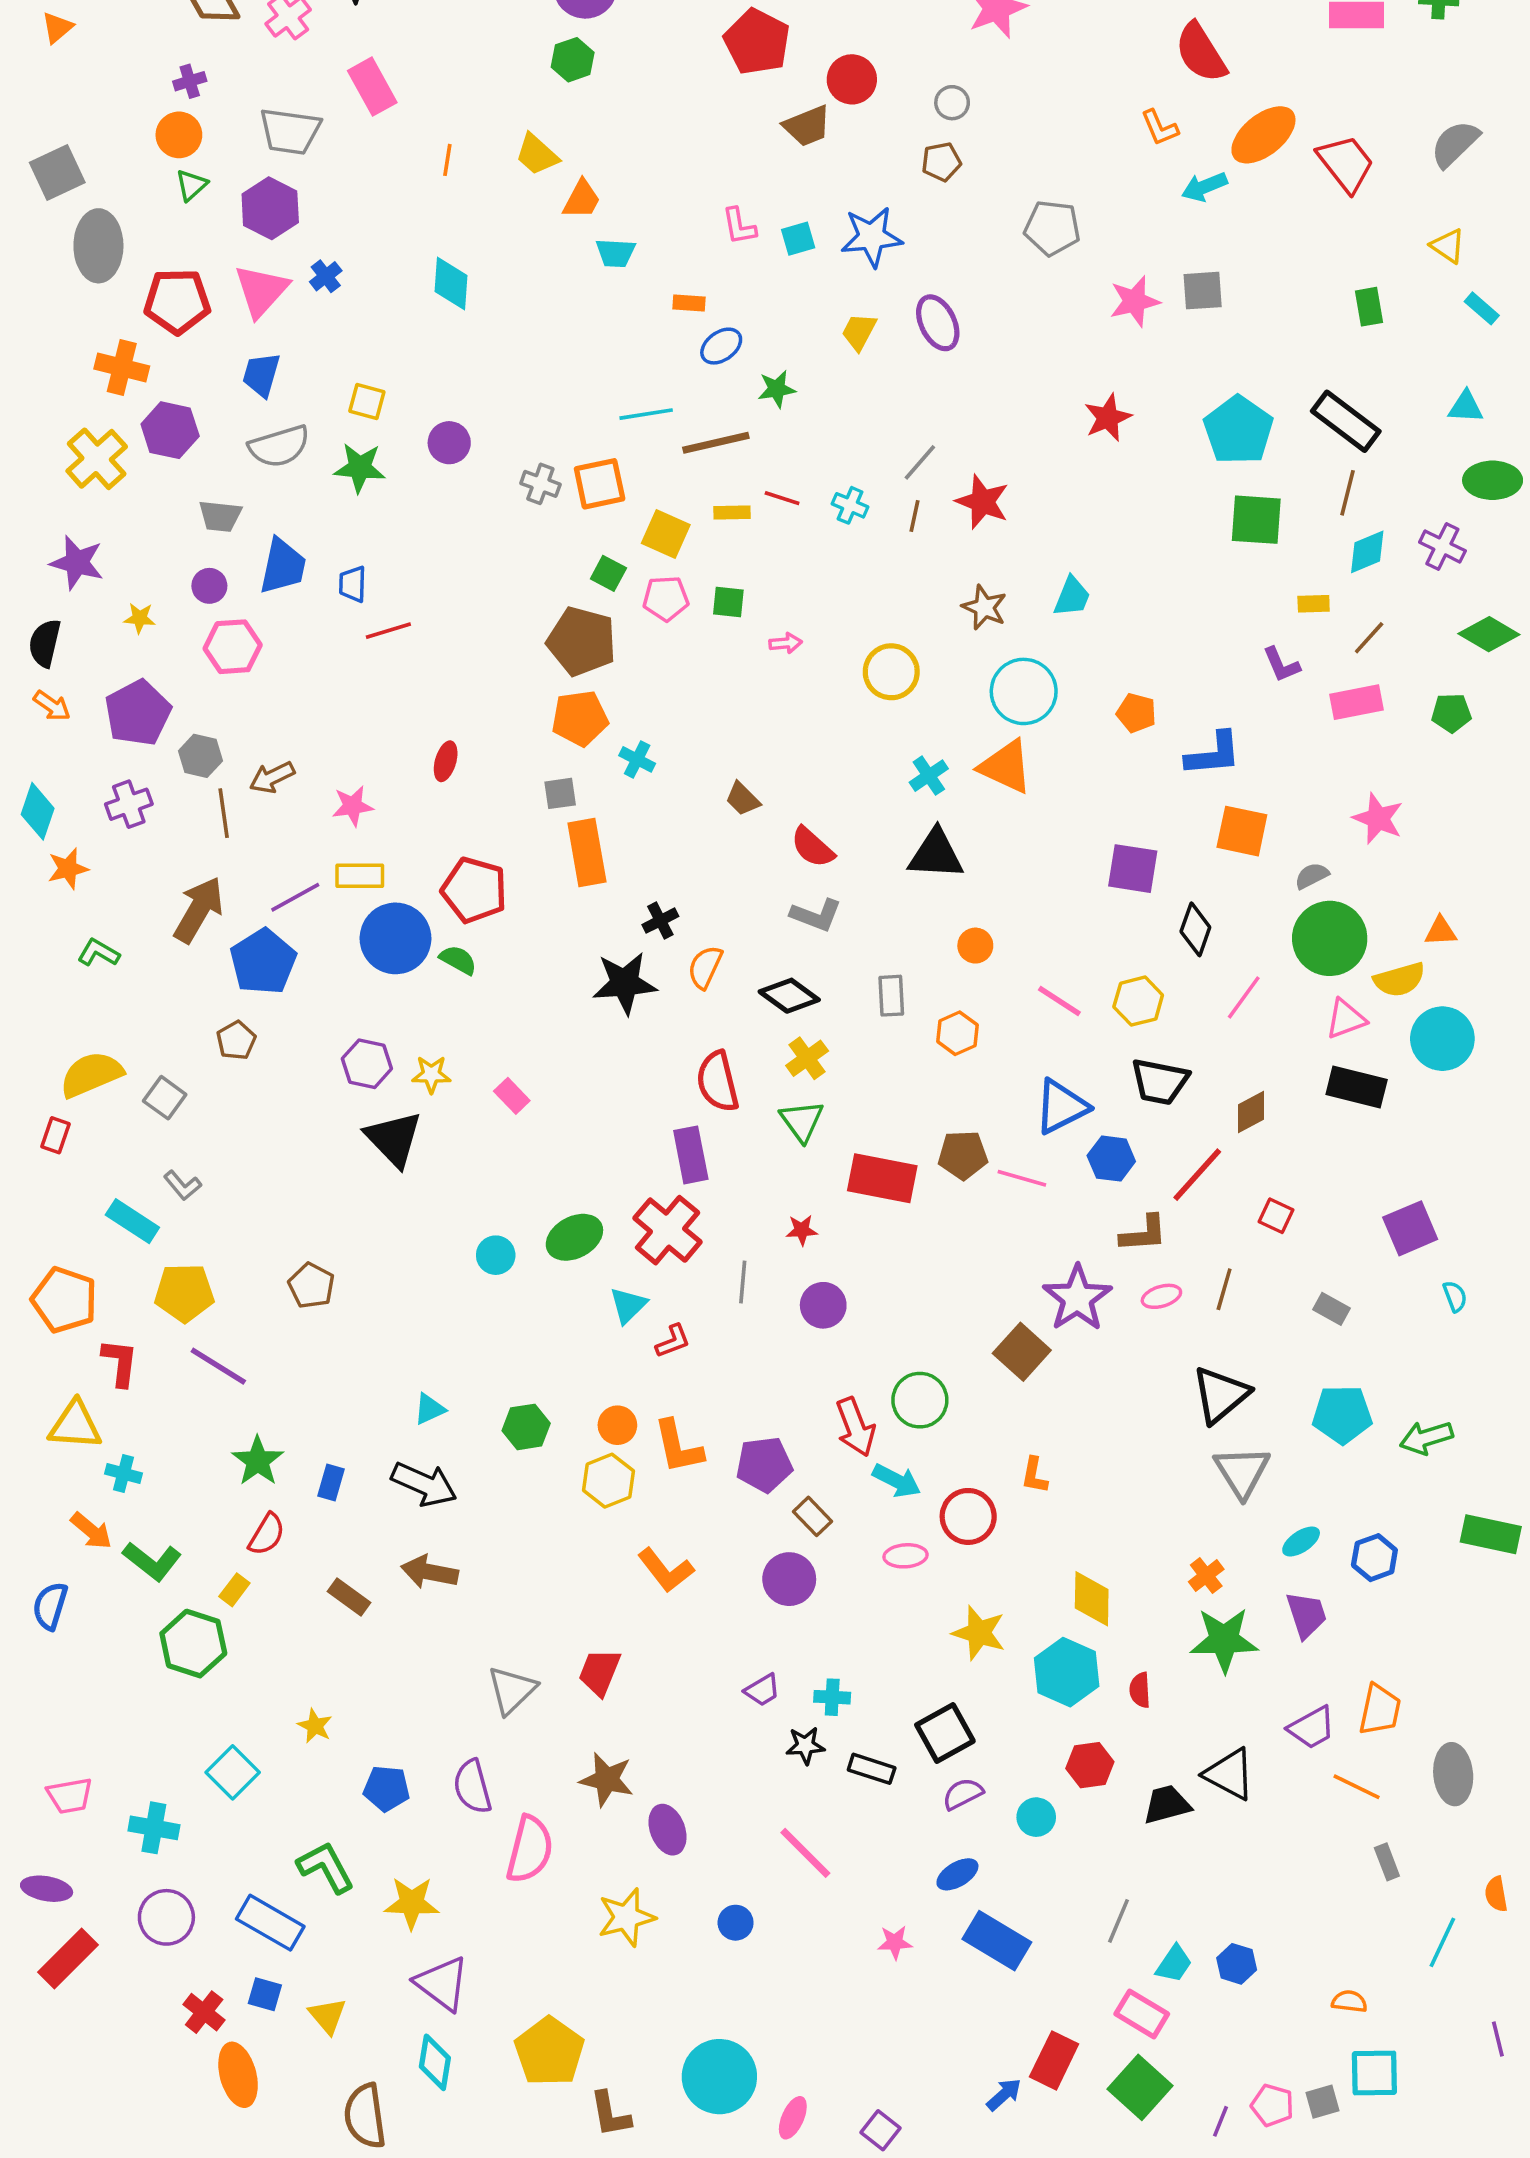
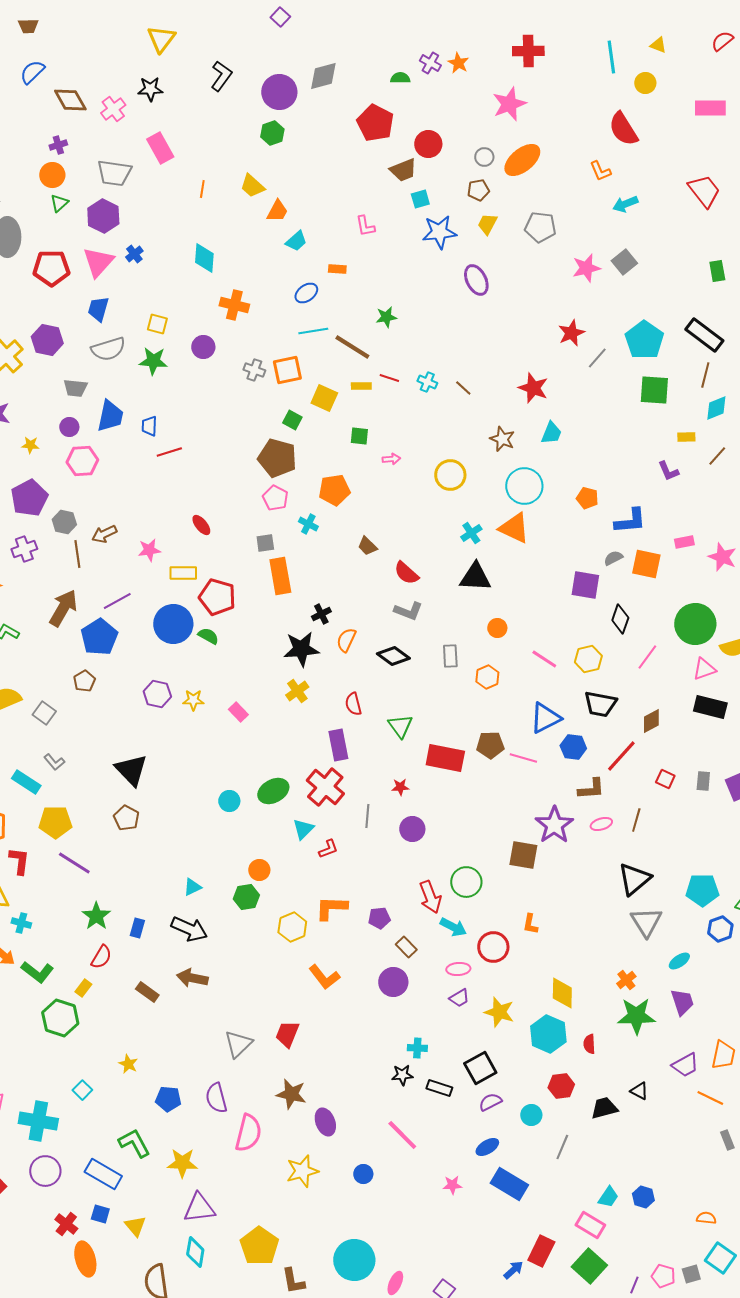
orange ellipse: (1263, 135) -> (522, 160), moved
cyan square: (798, 239) -> (420, 199), moved
cyan trapezoid: (616, 253) -> (296, 241), turned -45
gray square: (1203, 291) -> (624, 262), turned -35
yellow trapezoid: (859, 332) -> (487, 224), moved
blue ellipse: (721, 346) -> (306, 293), moved
orange cross: (122, 368) -> (234, 305), moved
brown line: (716, 443) -> (352, 347), turned 45
gray line: (920, 462) -> (597, 358), moved
red star: (982, 502) -> (533, 388), moved
brown line: (914, 516) -> (463, 388), turned -60
pink pentagon: (666, 598) -> (275, 498), moved, turned 30
pink rectangle: (1357, 702) -> (684, 542), moved, size x0.7
orange pentagon: (580, 718) -> (334, 490), moved
red ellipse: (446, 761) -> (201, 525), turned -55
yellow rectangle: (360, 876) -> (183, 573), moved
gray semicircle: (1312, 876) -> (613, 558), moved
yellow cross: (807, 1058) -> (297, 691), moved
red semicircle: (718, 1082) -> (353, 704), size x0.7
black triangle: (394, 1139) -> (131, 770), moved
gray rectangle: (1331, 1309) -> (703, 781), moved, turned 66
brown square: (1022, 1352) -> (523, 855), turned -32
orange circle: (617, 1425) -> (259, 870), moved
orange L-shape: (678, 1447) -> (331, 908), turned 104
purple pentagon: (764, 1465) -> (379, 918), size x0.7
blue hexagon: (1374, 1558) -> (720, 929), moved
purple trapezoid: (762, 1690) -> (459, 998), moved
cyan square: (233, 1772) -> (82, 1090), size x0.7
black triangle: (1229, 1774) -> (639, 1091), size x0.6
cyan cross: (154, 1828) -> (38, 1121), size x1.4
gray line: (1118, 1921) -> (562, 1147), moved
purple triangle: (442, 1984) -> (199, 1208), turned -44
cyan square: (1374, 2073) -> (720, 1258), turned 36

